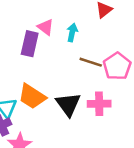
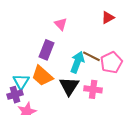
cyan arrow: (72, 32) -> (77, 62), moved, size x1.5
purple rectangle: (30, 44) -> (46, 50), moved

